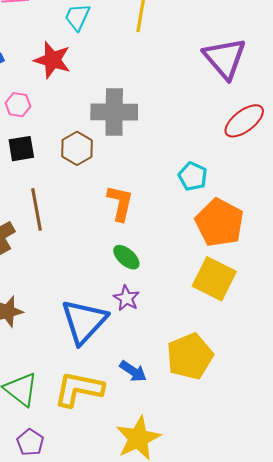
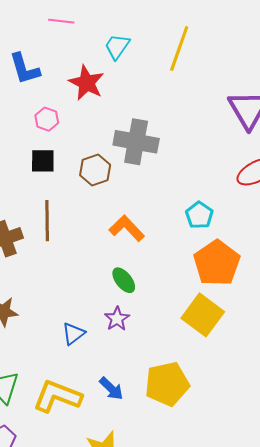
orange L-shape: (120, 203) -> (127, 228), turned -66
blue triangle: (84, 321) -> (73, 334), size x0.5

